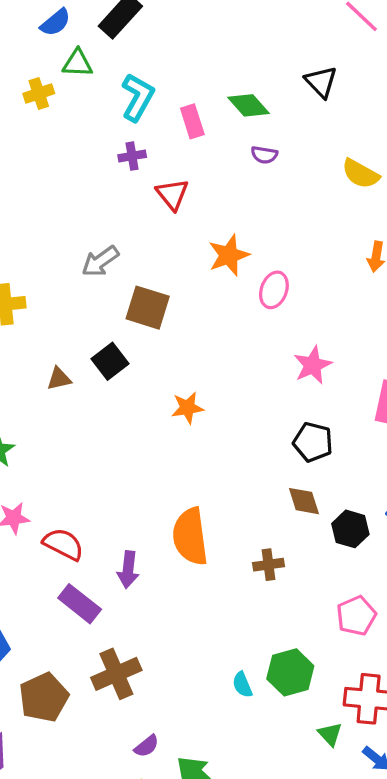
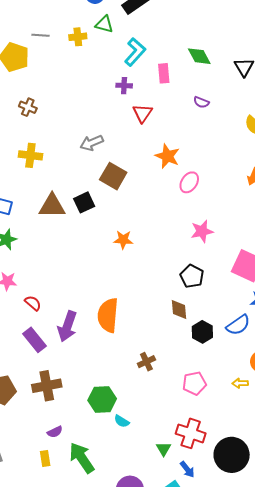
green diamond: (249, 105) -> (199, 56), moved
orange star: (229, 255) -> (167, 156), turned 30
brown triangle: (59, 379) -> (52, 206), size x1.8
red semicircle: (63, 544) -> (33, 303), size x0.7
brown cross: (268, 565) -> (146, 362), moved, turned -30
purple arrow: (128, 570) -> (67, 326), size x1.4
green hexagon: (290, 672) -> (102, 400), moved
cyan semicircle: (242, 685) -> (122, 421), moved, turned -49

